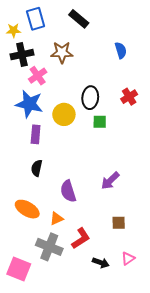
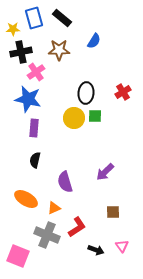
black rectangle: (79, 19) -> (62, 18), moved
blue semicircle: (121, 50) -> (94, 41), moved, turned 49
yellow circle: (64, 114) -> (74, 118), moved
pink triangle: (128, 258) -> (122, 246), turned -32

